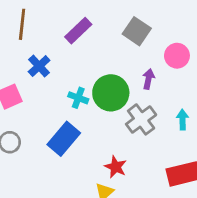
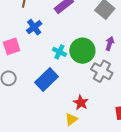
gray cross: (141, 119) -> (102, 71), turned -30

